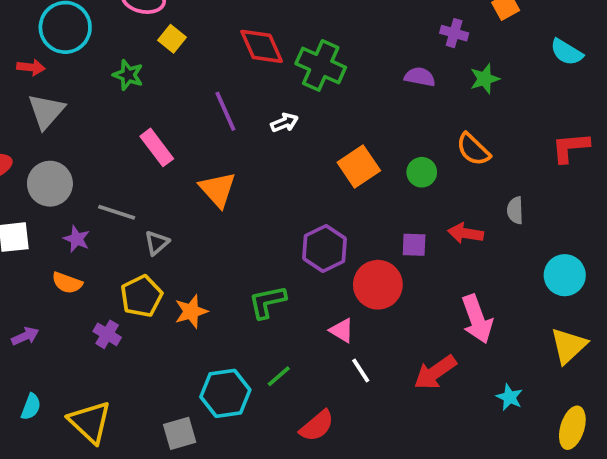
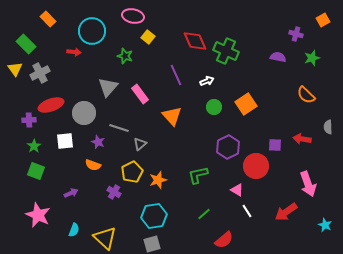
gray triangle: (46, 111) -> (108, 87), moved
green circle: (422, 172) -> (214, 107), moved
cyan hexagon: (225, 393) -> (154, 216), moved

